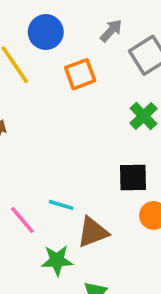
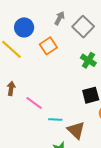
pink line: (22, 220) -> (34, 103), moved
brown triangle: (93, 232) -> (76, 130), turned -42

